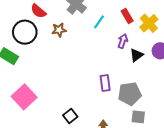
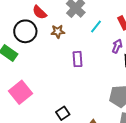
purple rectangle: (105, 83) -> (78, 59), moved

